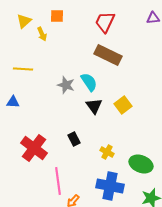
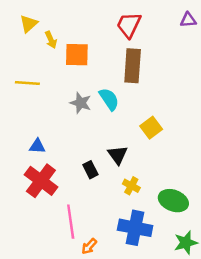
orange square: (57, 16) -> (77, 55), moved, size x1.5
brown rectangle: (108, 55) -> (133, 66), turned 68
blue triangle: (13, 102) -> (37, 146), moved
black triangle: (94, 106) -> (118, 155), moved

